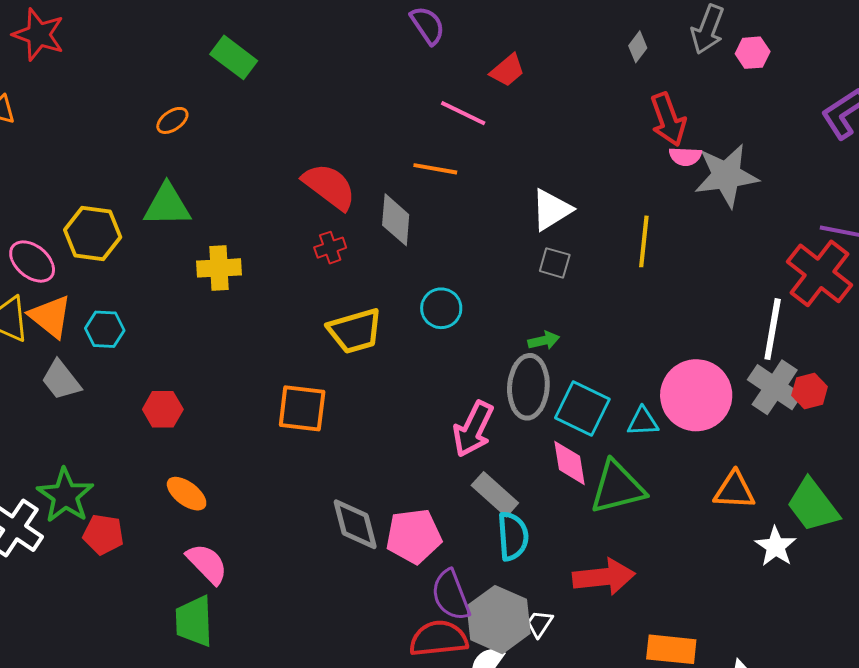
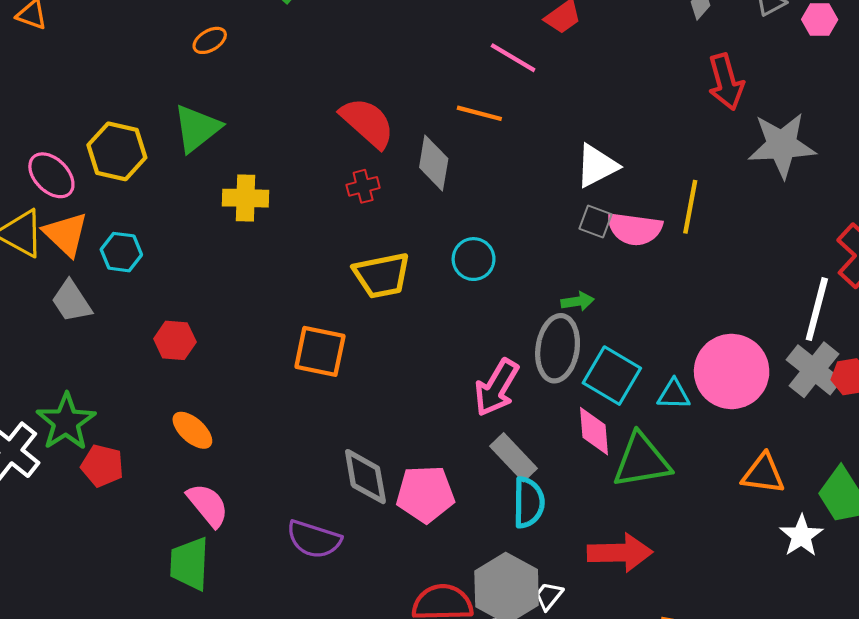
pink semicircle: (685, 156) -> (635, 229), moved, size x1.6
green triangle: (167, 205) -> (197, 128), turned -42
purple semicircle: (451, 595) -> (314, 539), moved, turned -56

